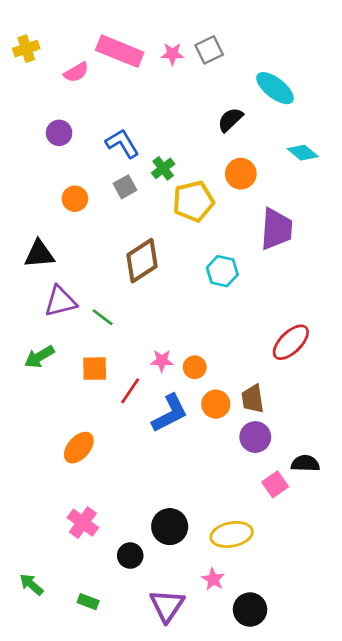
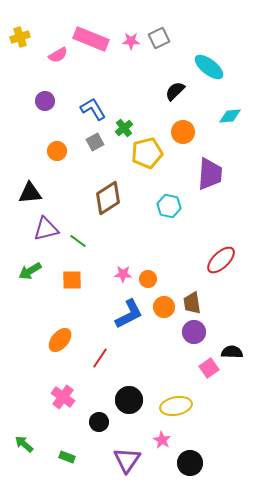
cyan diamond: (303, 153) -> (230, 116), turned -45
red line: (130, 391) -> (100, 358), moved

